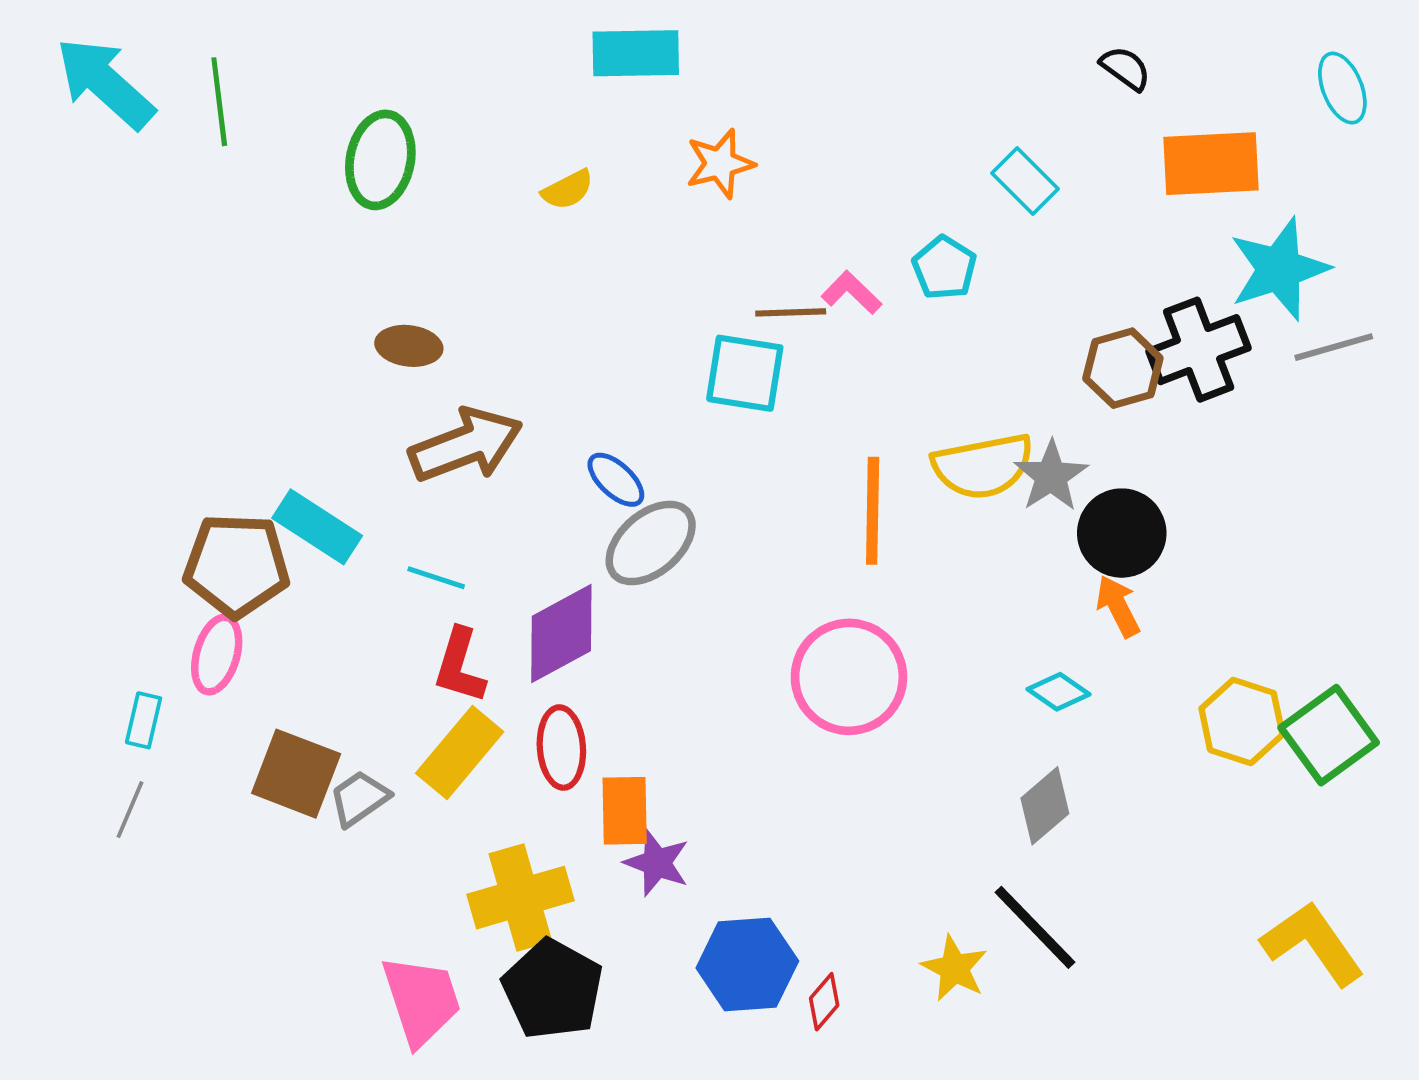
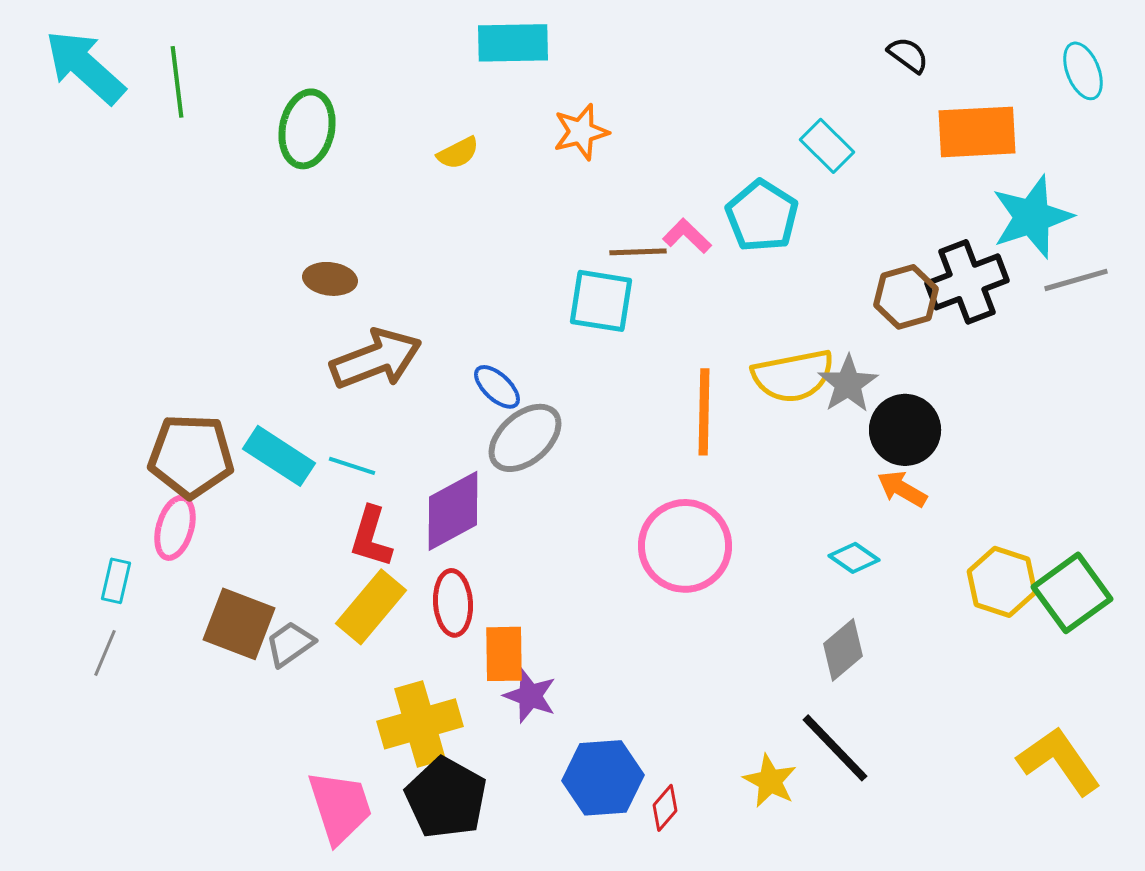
cyan pentagon: (944, 268) -> (762, 216), size x1.4
cyan rectangle: (317, 527) -> (279, 456), moved
orange arrow: (1118, 606) -> (902, 489), turned -33

